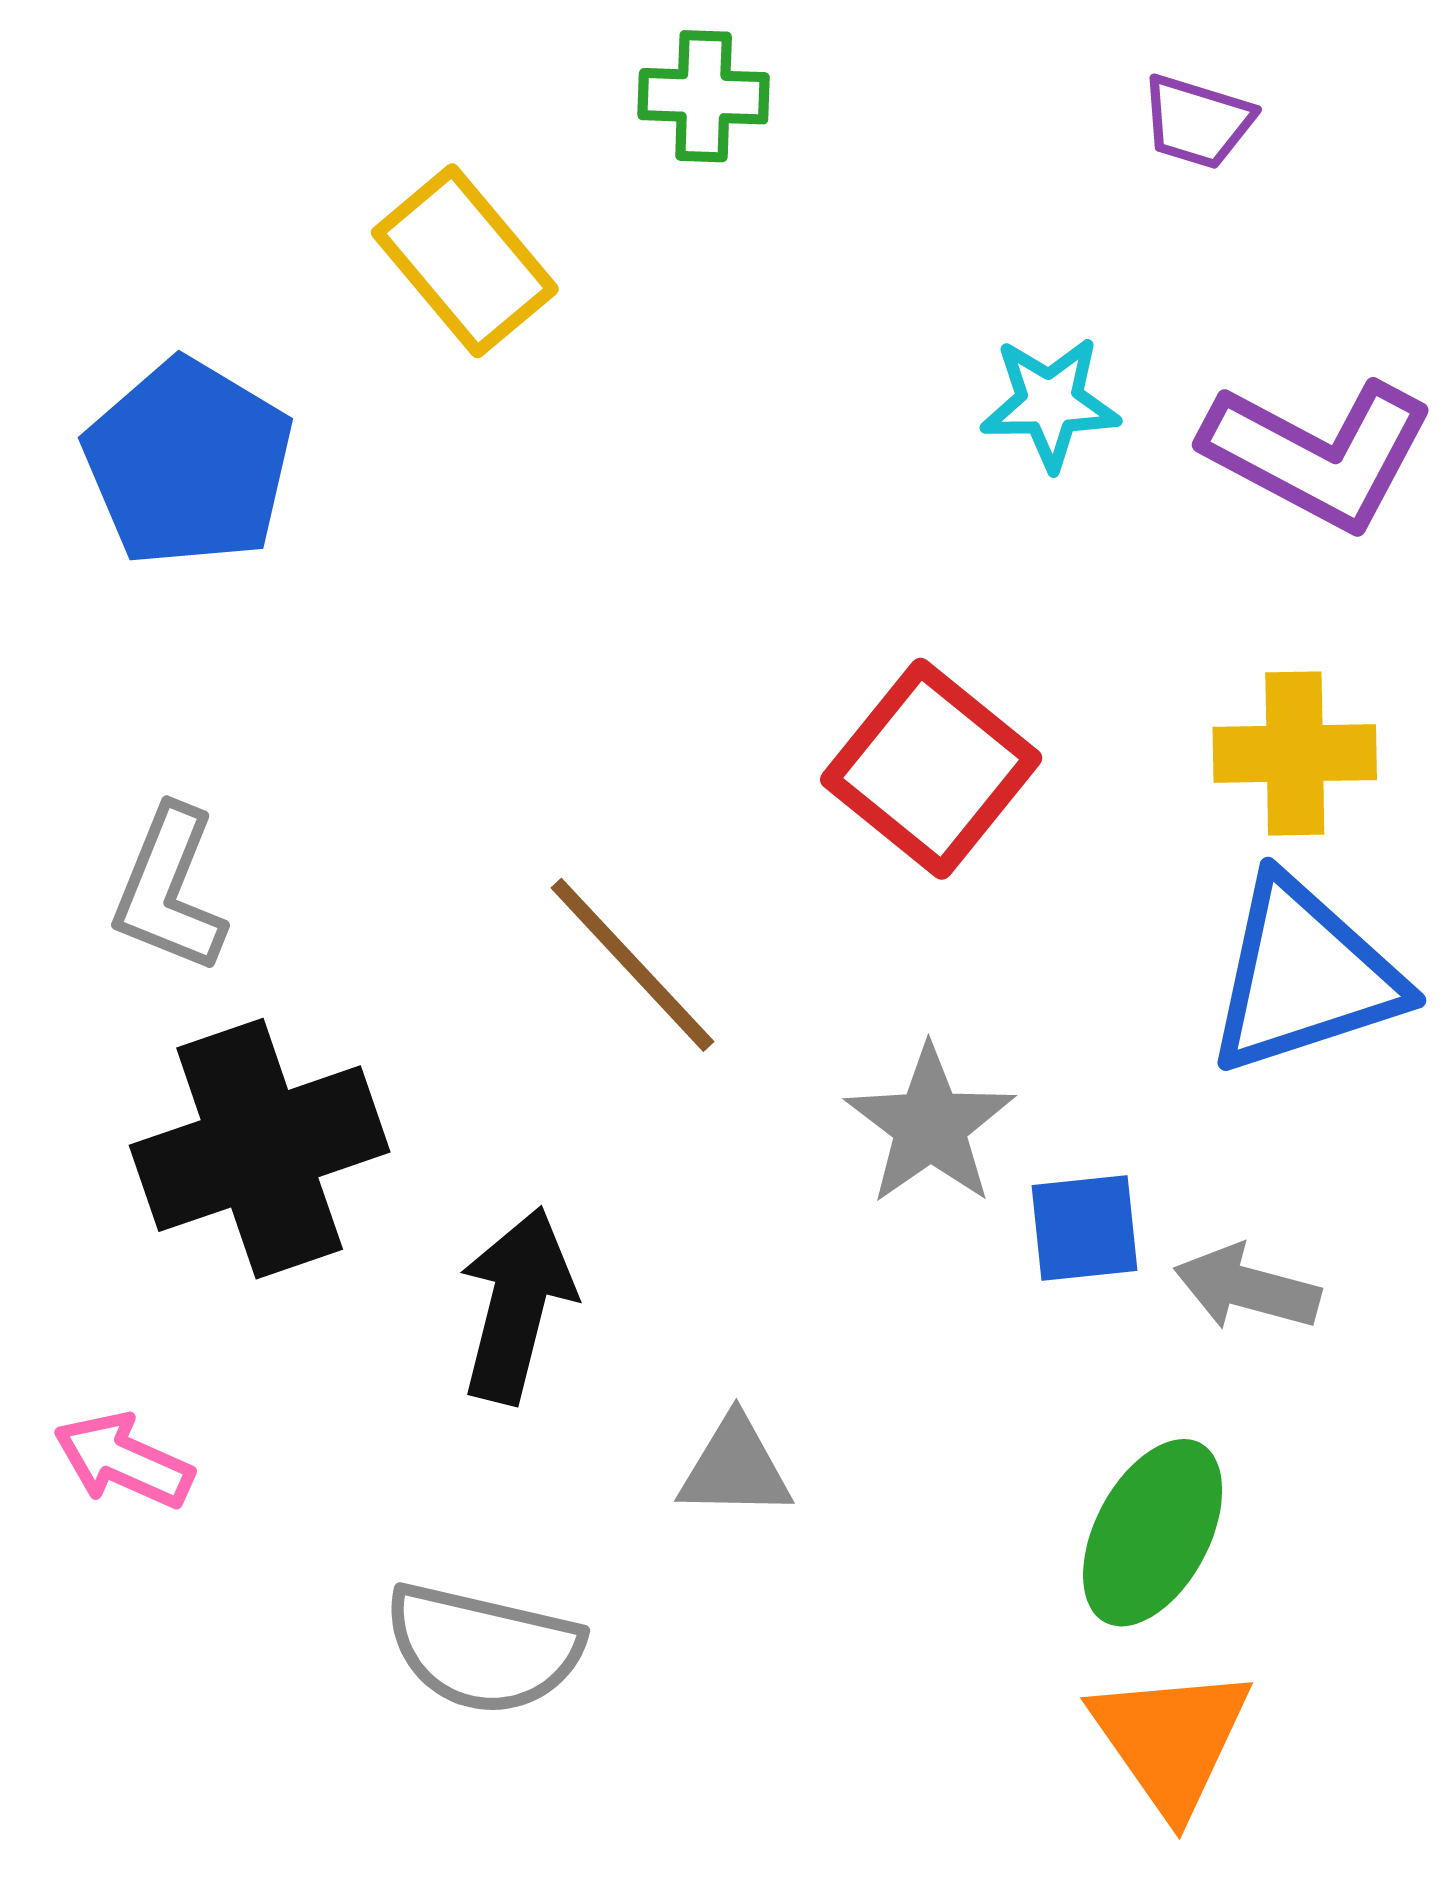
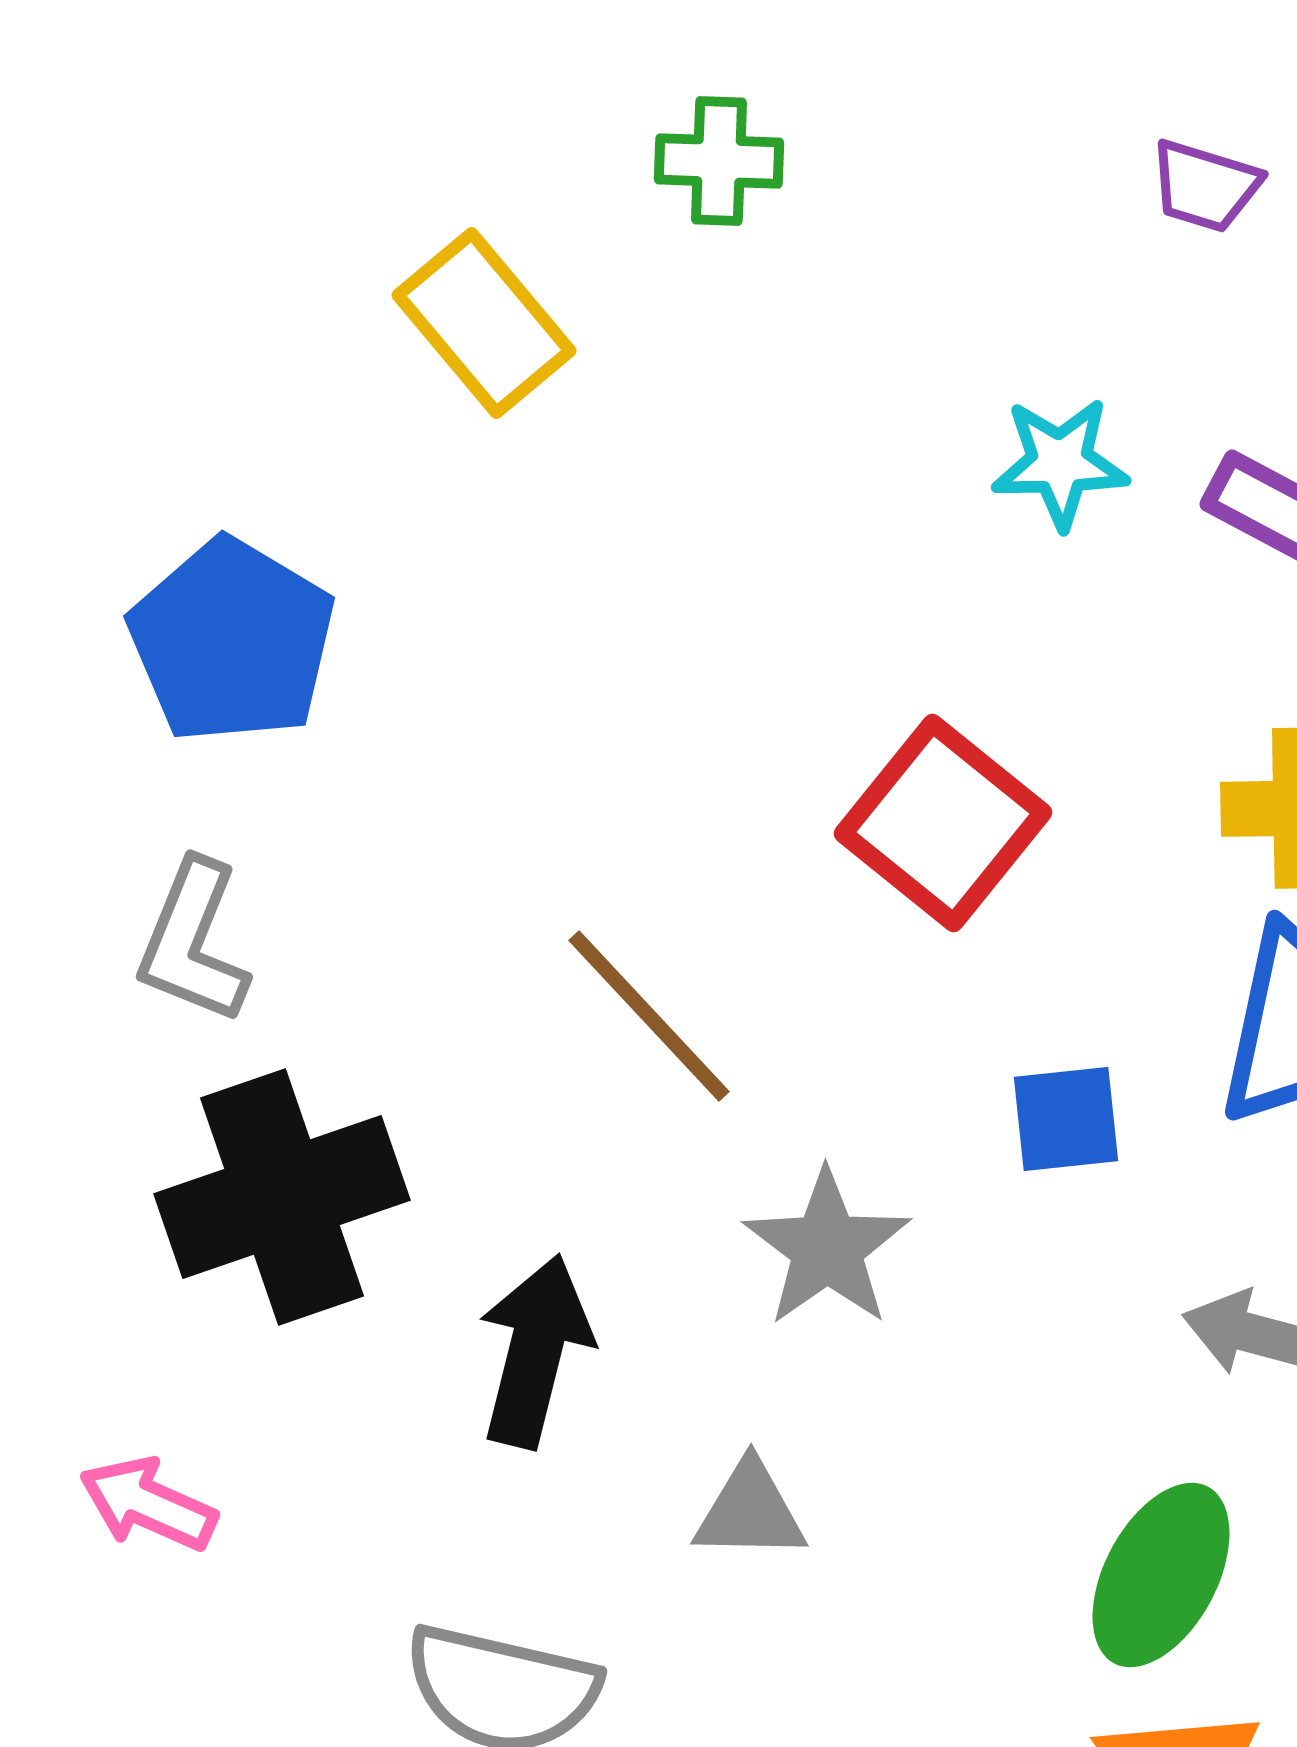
blue pentagon: (188, 463) -> (232, 641), moved
gray star: (930, 1125) -> (827, 1248), moved
blue square: (1085, 1228) -> (1066, 1119), moved

